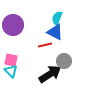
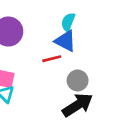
black arrow: (50, 74) -> (78, 105), moved

